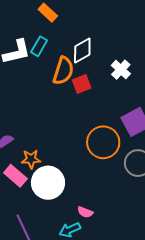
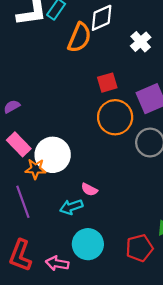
red square: (82, 84) -> (107, 83), moved
orange star: (31, 159) -> (35, 169), moved

